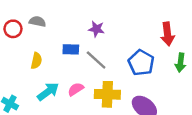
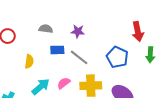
gray semicircle: (37, 21) -> (46, 29), moved

